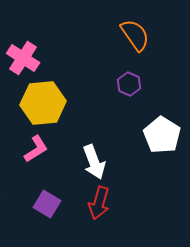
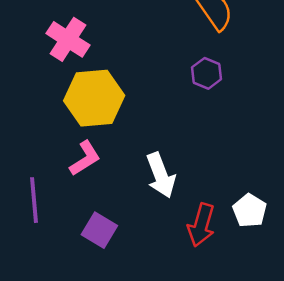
white pentagon: (162, 135) -> (250, 211), moved, size x0.7
red arrow: (99, 203) -> (201, 225), moved

